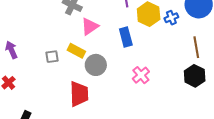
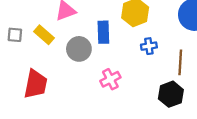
blue cross: (171, 18) -> (149, 46), moved
gray circle: (96, 65) -> (79, 49), moved

